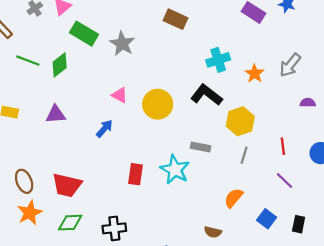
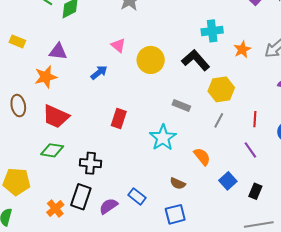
cyan star: (175, 170) -> (163, 138), moved
orange semicircle: (234, 198) -> (202, 157), turned 90
orange star: (30, 213) -> (46, 77), moved

